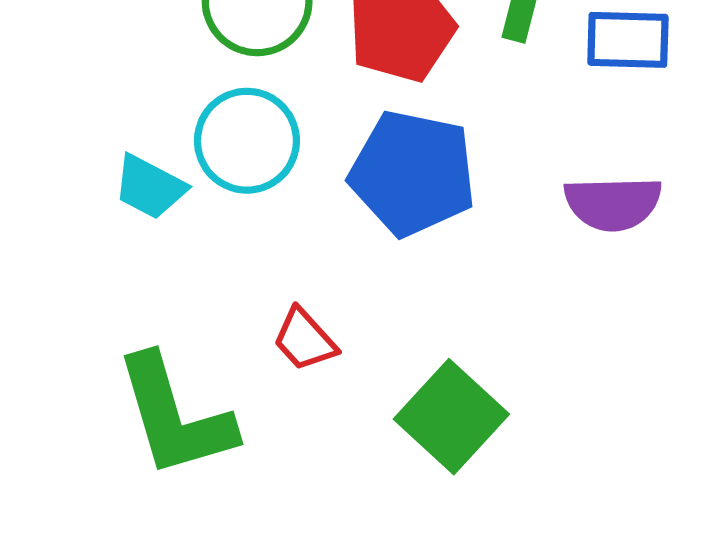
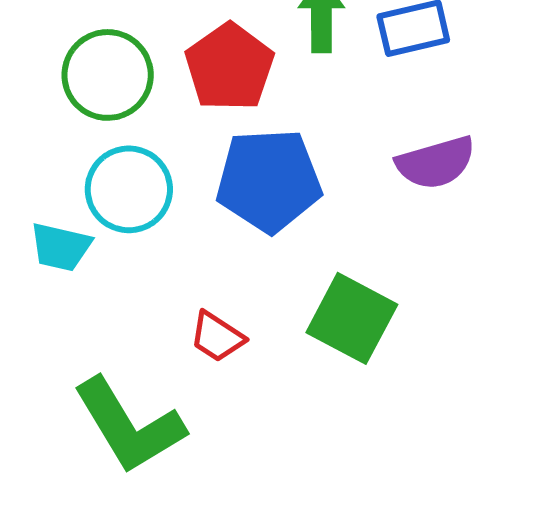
green square: (451, 417) -> (352, 318), moved

